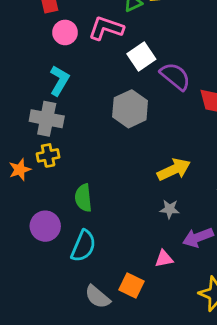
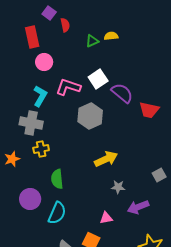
pink L-shape: (106, 28) -> (68, 87), moved
yellow cross: (48, 155) -> (41, 149), moved
yellow arrow: (174, 170) -> (106, 159), moved
pink triangle: (164, 259) -> (106, 218), moved

